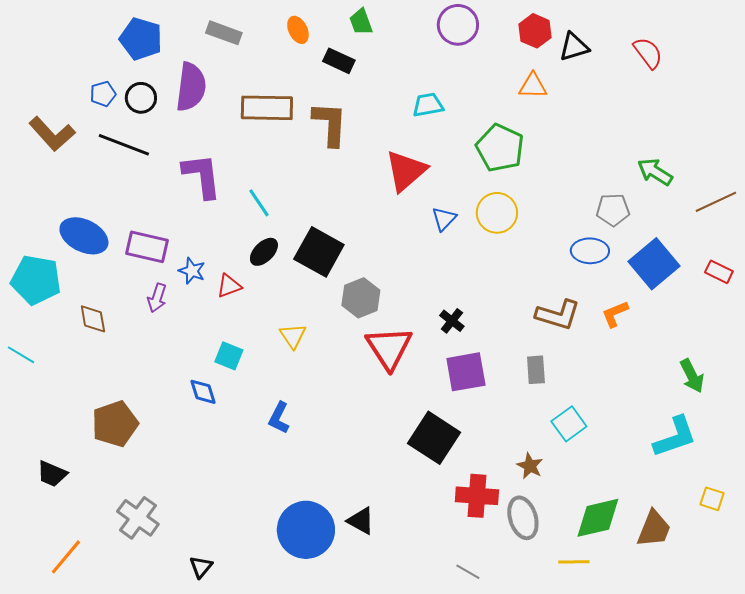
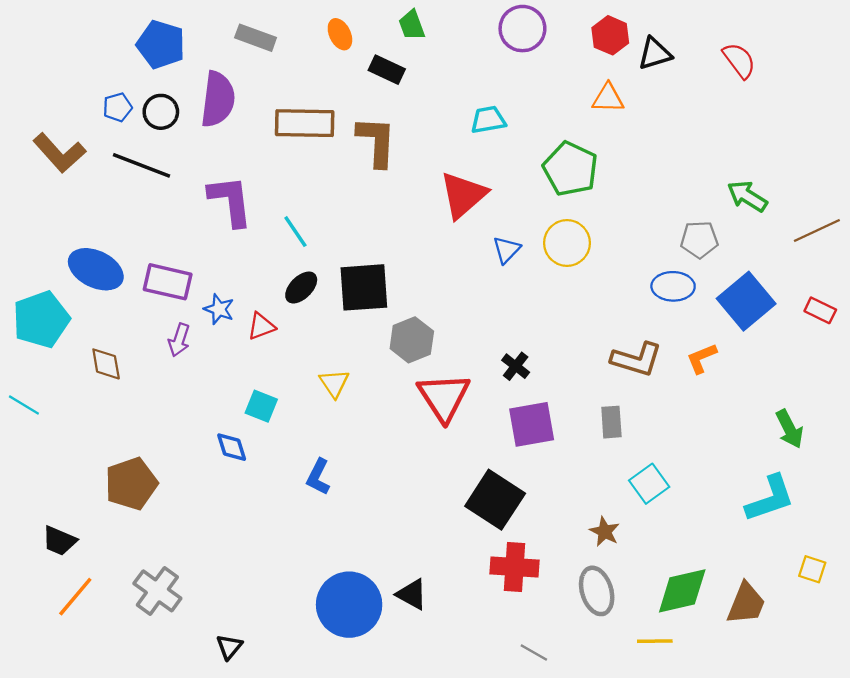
black square: (319, 252) -> (364, 287), turned -33
cyan pentagon: (36, 280) -> (41, 319), turned -30
red cross: (477, 496) -> (514, 567), moved
orange line: (66, 557) -> (75, 597), moved

